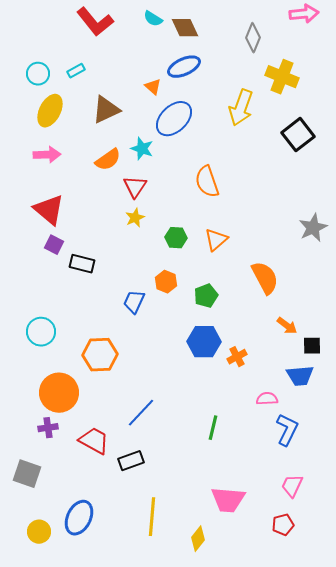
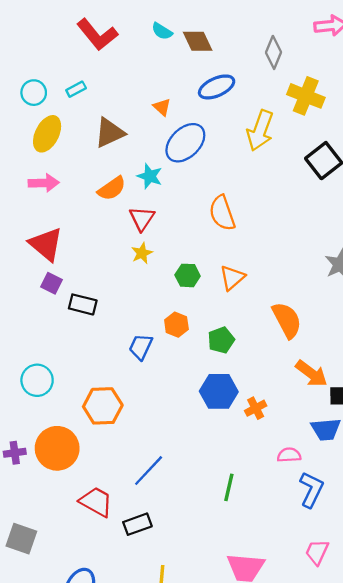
blue ellipse: (184, 67) -> (217, 87), moved
orange arrow: (287, 326) -> (311, 374), size x1.4
purple cross: (48, 428) -> (15, 453), moved

